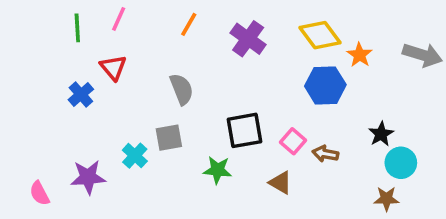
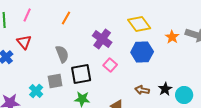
purple cross: (248, 39) -> (102, 39), moved
orange star: (360, 55) -> (172, 37), moved
black square: (244, 130) -> (81, 74), moved
black star: (381, 134) -> (165, 89), moved
pink square: (293, 141) -> (110, 65), moved

